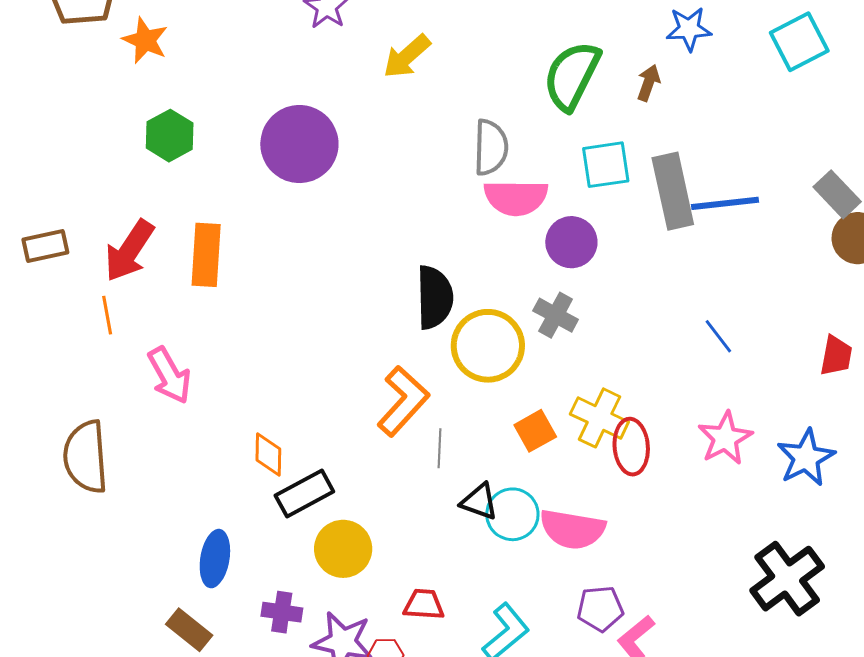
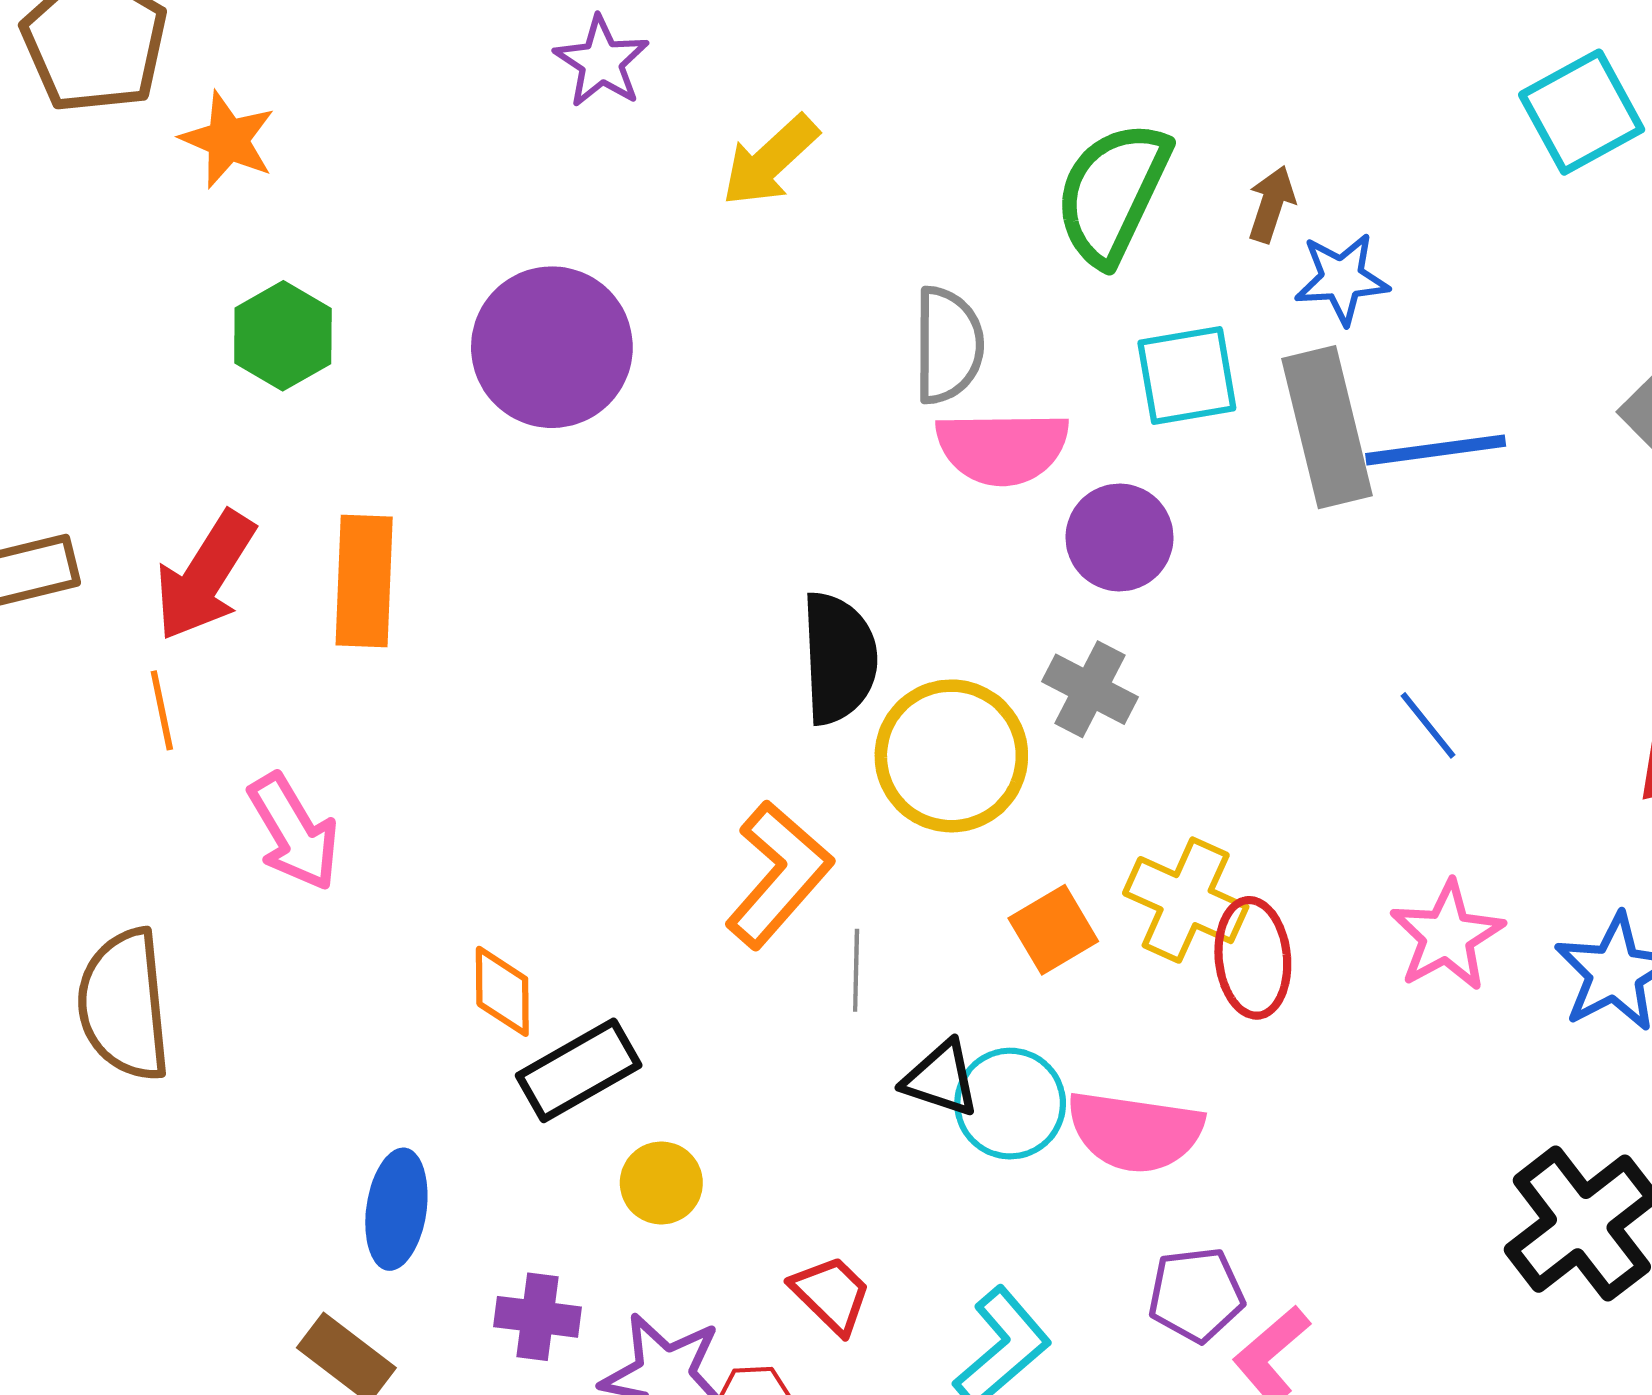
blue star: (689, 29) -> (1342, 279), moved
yellow circle: (343, 549) -> (661, 1183), size x0.7
red trapezoid: (424, 604) -> (831, 1294), turned 42

